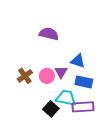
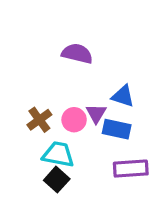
blue rectangle: (84, 82) -> (117, 129), moved
cyan trapezoid: (66, 98) -> (58, 154), moved
black square: (51, 109) -> (57, 180), moved

